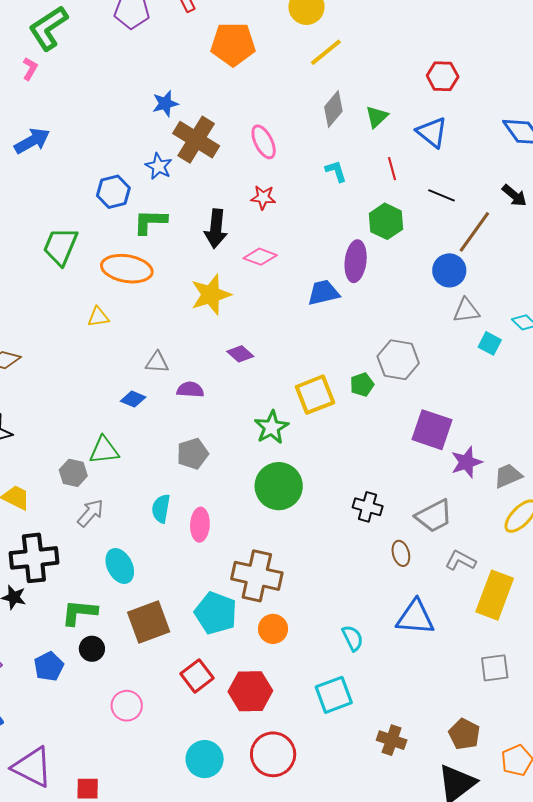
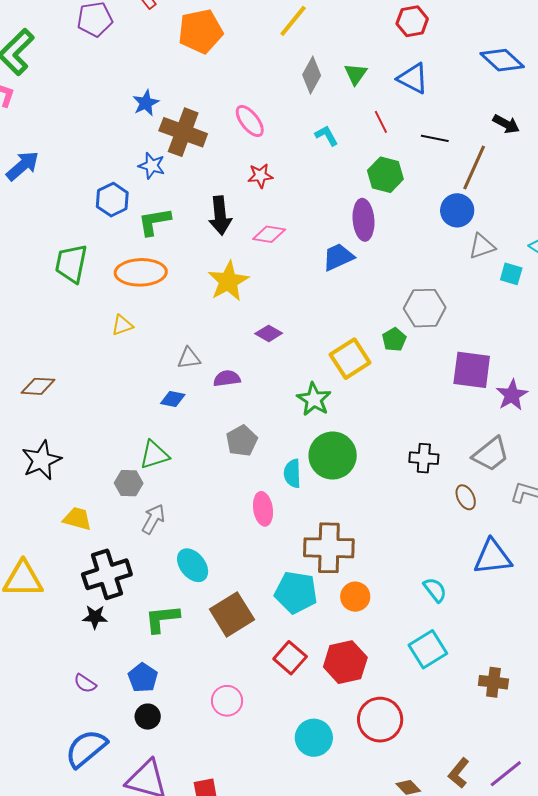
cyan semicircle: (161, 509) -> (292, 473), moved
black circle: (92, 649) -> (148, 717), moved

